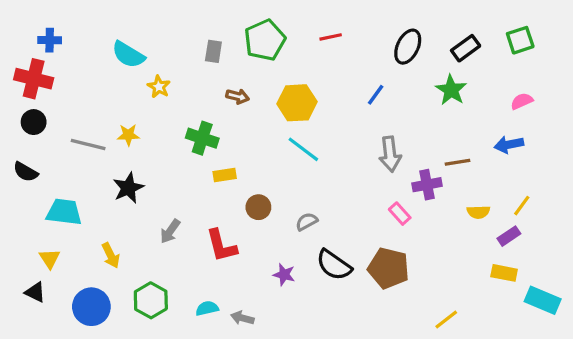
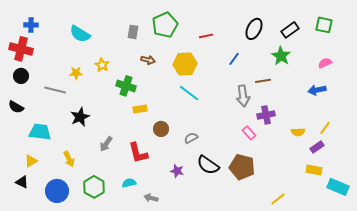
red line: (331, 37) -> (206, 36), moved
green square: (520, 40) -> (324, 25), turned 30
yellow star: (159, 87) -> (102, 65), moved
yellow star: (128, 135) -> (76, 73), moved
brown line: (458, 162) -> (263, 81), moved
yellow triangle: (50, 259) -> (31, 161), turned 32
cyan semicircle: (207, 308) -> (129, 183), moved

